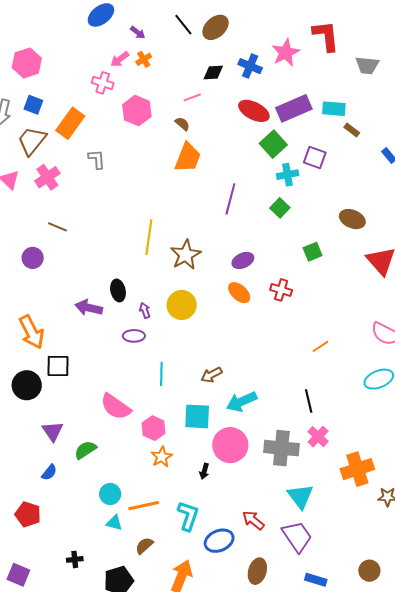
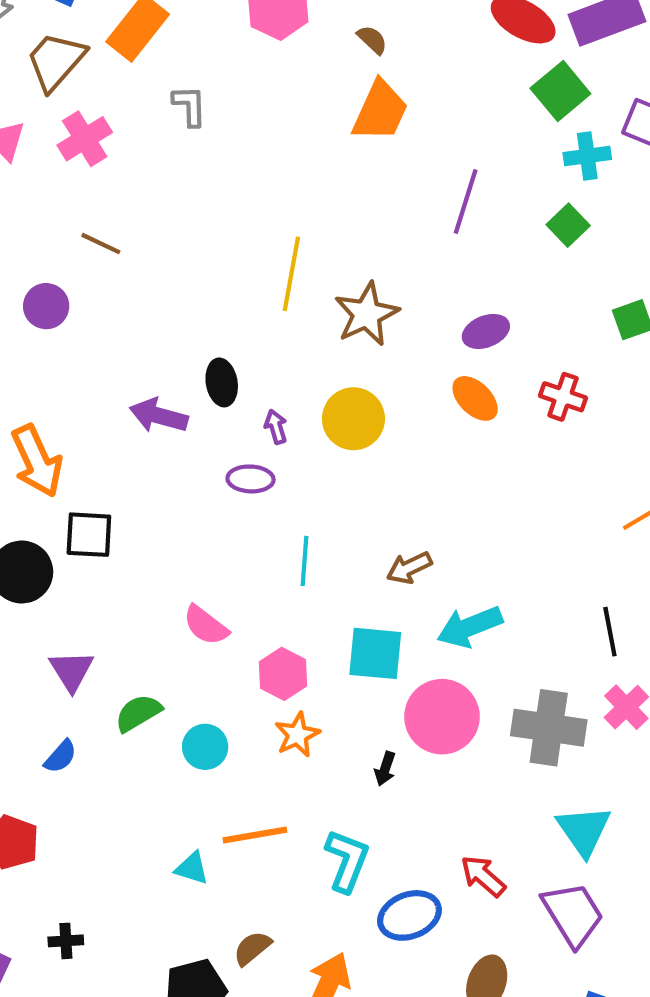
pink semicircle: (116, 407) -> (206, 625), size x0.7
cyan circle: (110, 494) -> (205, 747), moved
brown semicircle: (144, 546) -> (252, 948), moved
black cross: (75, 559) -> (66, 941), moved

